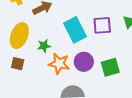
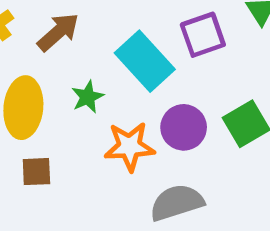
green star: (44, 46) -> (88, 97), moved

